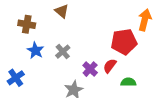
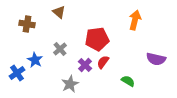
red pentagon: (124, 42) -> (97, 39), moved
blue star: (35, 50) -> (35, 60), moved
green semicircle: (128, 82) -> (128, 81), moved, turned 32

